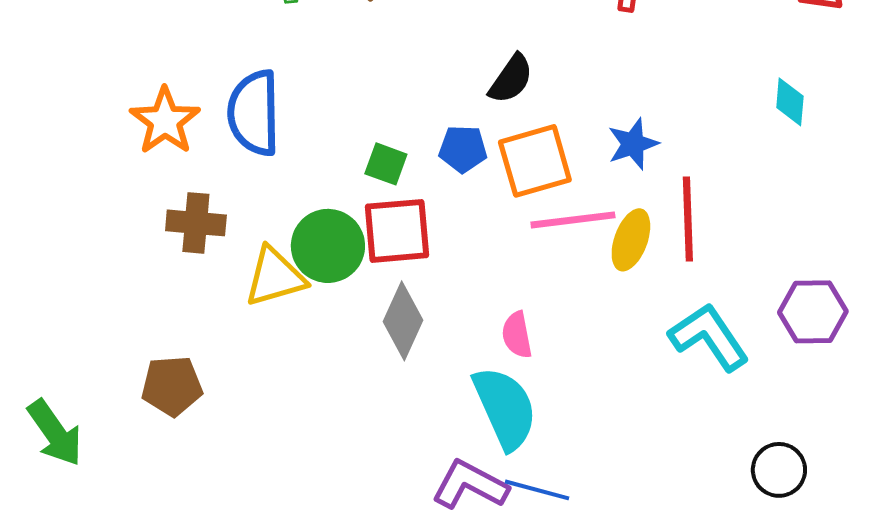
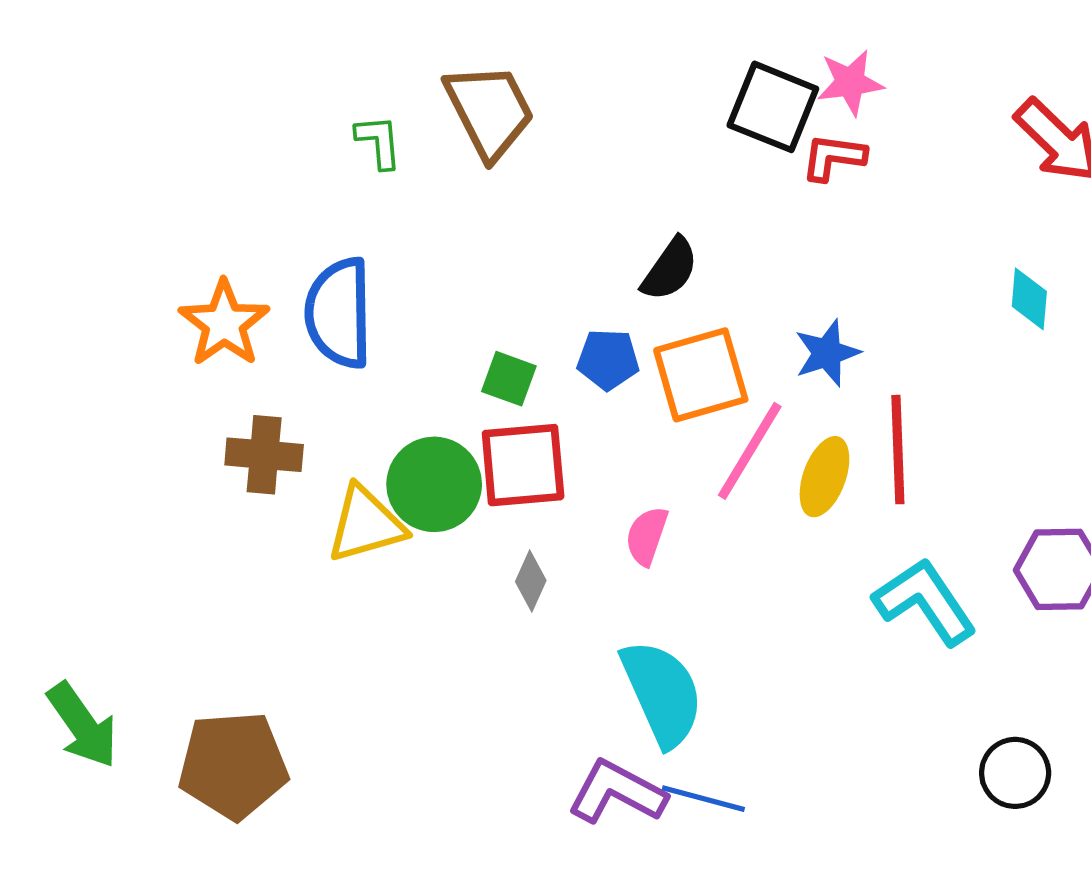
pink line: (573, 220) -> (750, 451), turned -52
gray diamond: (403, 321) -> (531, 581), size x0.6
pink semicircle: (517, 335) -> (647, 536), moved, turned 30
brown pentagon: (172, 386) -> (233, 765), moved, size x1.4

